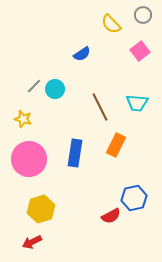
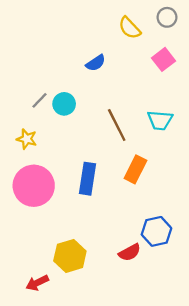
yellow hexagon: (41, 209) -> (70, 256), moved

